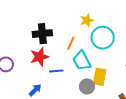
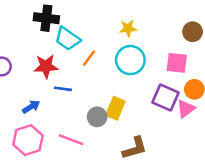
yellow star: (87, 20) -> (128, 28), moved
black cross: (42, 34) -> (46, 18), moved
cyan trapezoid: (82, 61) -> (68, 39), moved, turned -40

